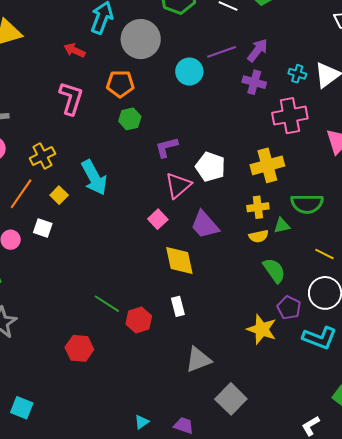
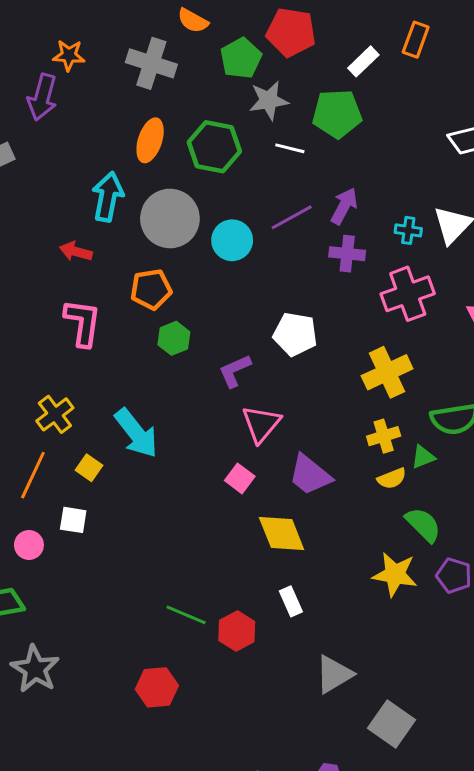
cyan circle: (189, 72) -> (232, 240), moved
white pentagon: (210, 167) -> (295, 334), moved
yellow star: (262, 329) -> (395, 574), moved

